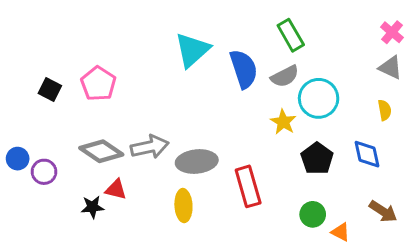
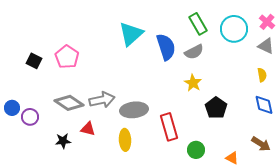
cyan circle: (319, 98) -> (234, 29), moved
blue diamond: (367, 154) -> (264, 105), moved
red triangle: (116, 189) -> (88, 129), moved
green circle: (313, 214) -> (196, 150), moved

